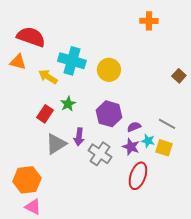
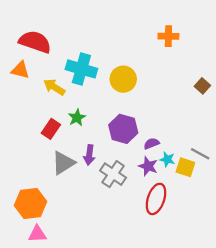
orange cross: (149, 21) -> (168, 36), moved
gray line: (167, 124) -> (200, 154), moved
pink triangle: (33, 207) -> (37, 234), turned -30

